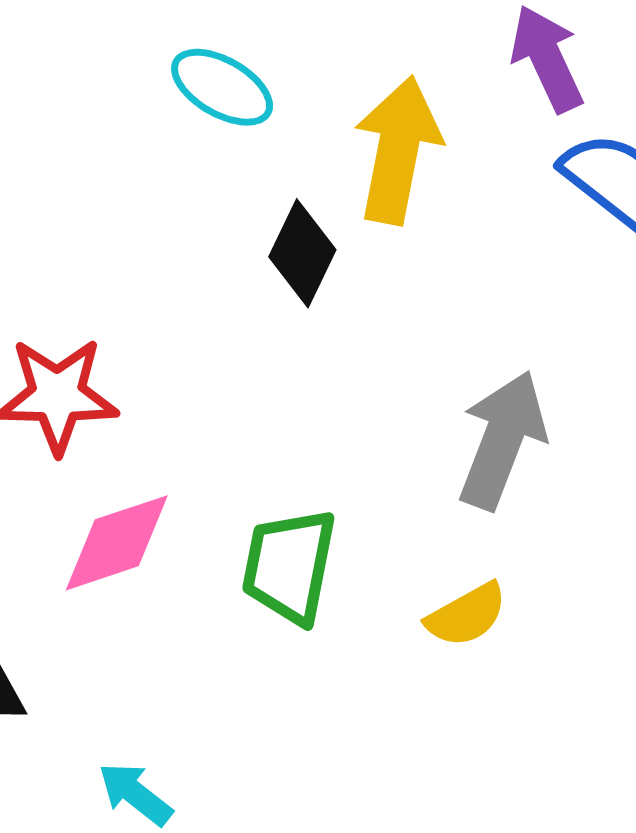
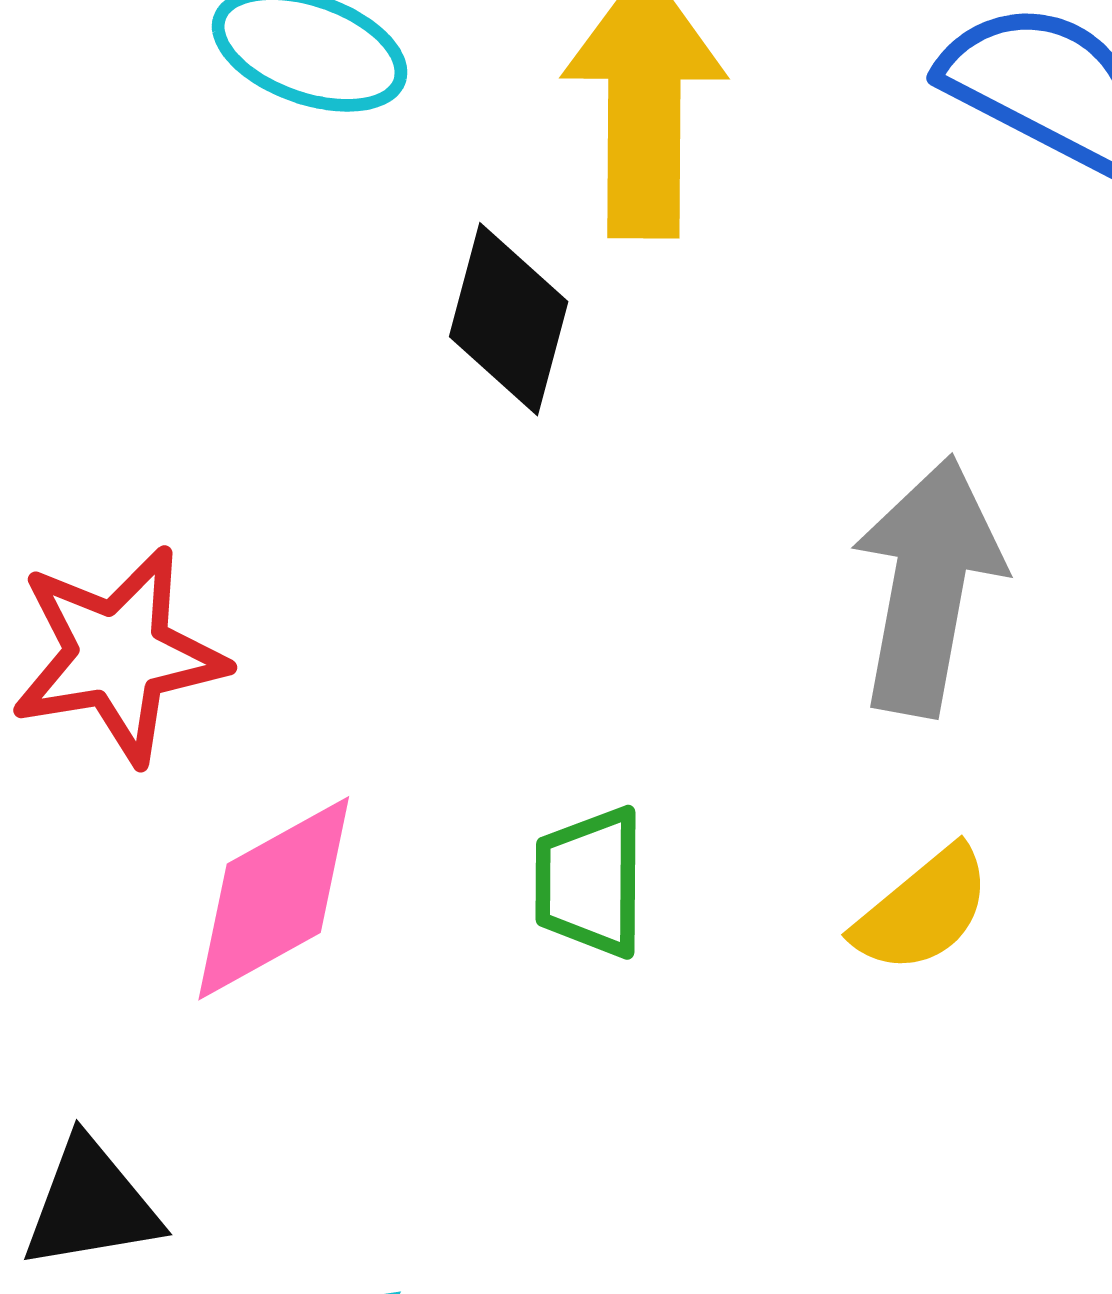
green trapezoid: (289, 566) -> (590, 882), size x0.7

